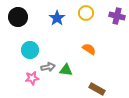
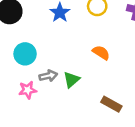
green triangle: (66, 70) -> (71, 80), turned -48

